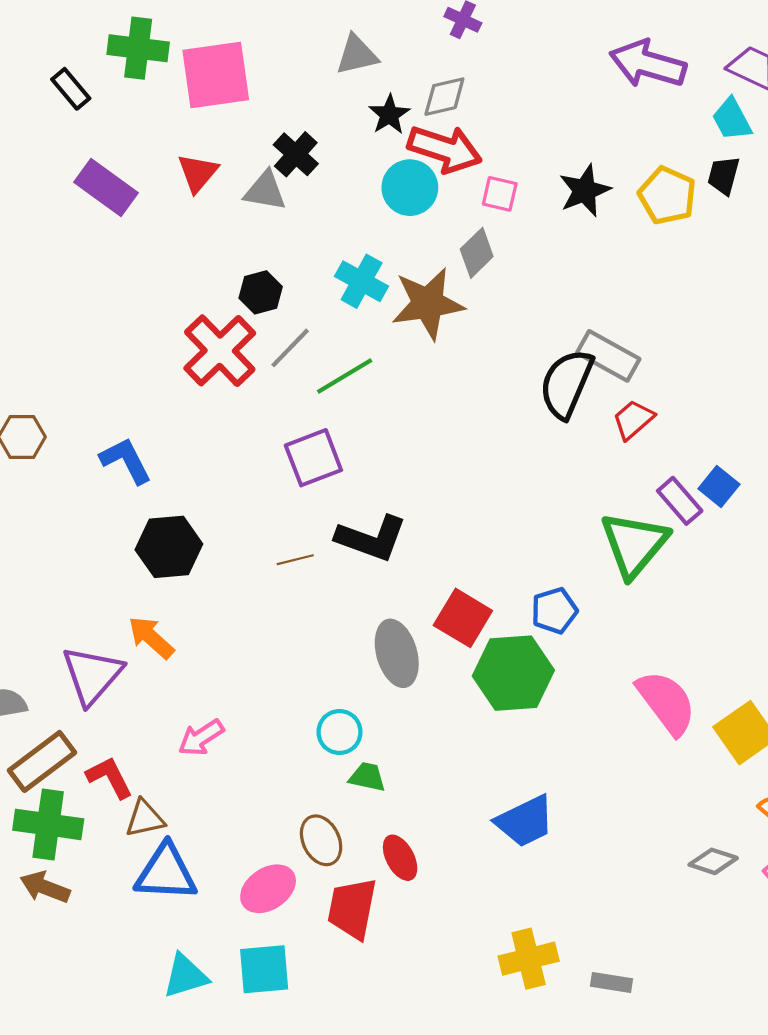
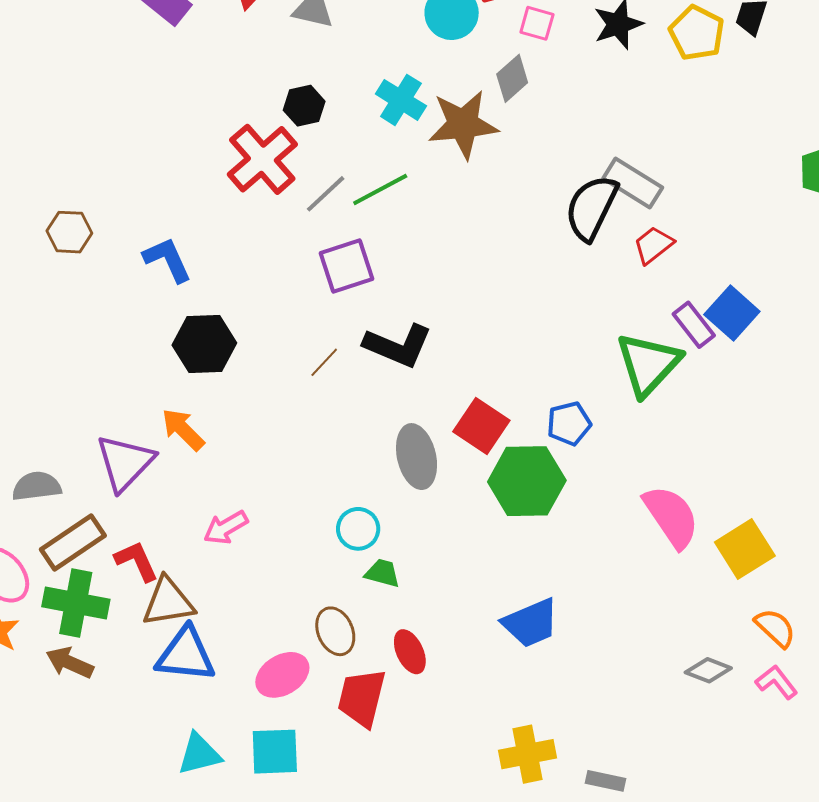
gray line: (290, 348) -> (326, 194), moved
blue square: (719, 486) -> (732, 313), size x1.4
brown line: (295, 560) -> (324, 362), turned -36
brown triangle: (145, 818) -> (168, 602), size x1.4

